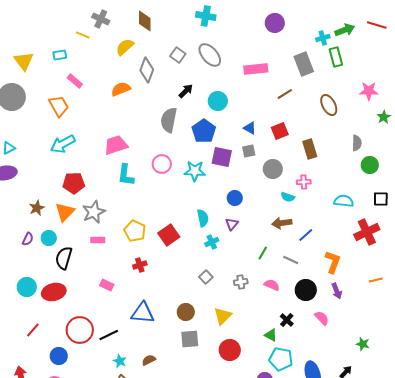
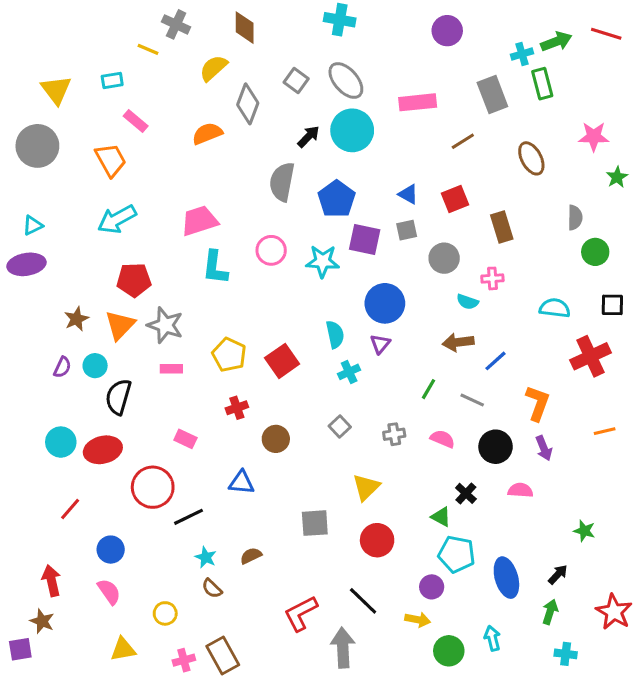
cyan circle: (218, 101) -> (352, 130), moved, size x1.4
blue circle: (235, 198) -> (385, 303), size x1.6
gray star: (94, 212) -> (165, 325), turned -30
brown circle: (186, 312) -> (276, 439), moved
blue triangle: (143, 313) -> (242, 483), size x0.7
pink semicircle: (322, 318) -> (520, 490), turned -42
red circle: (80, 330) -> (153, 487), moved

